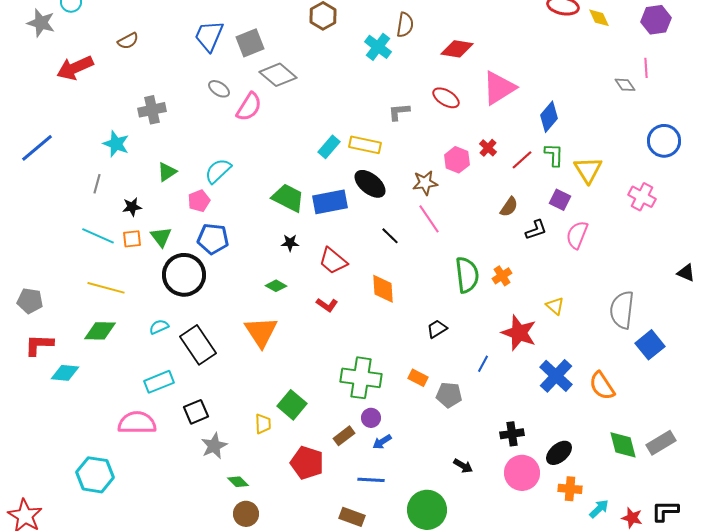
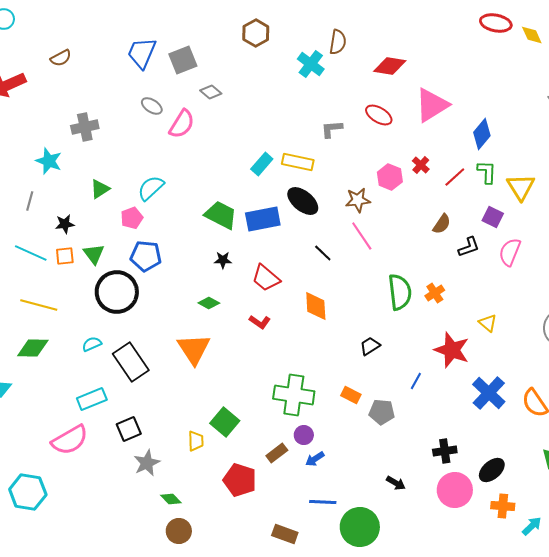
gray diamond: (278, 75) -> (211, 92), size x0.6
pink semicircle: (137, 423) -> (70, 440), turned 150
blue line: (371, 480) -> (323, 502), moved

